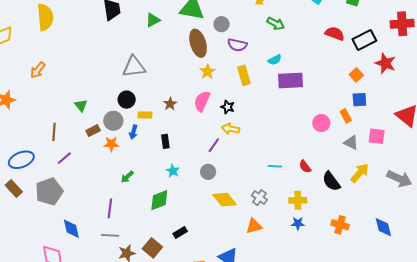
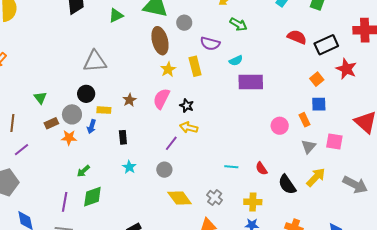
purple semicircle: (237, 45) -> (210, 44), moved
yellow rectangle: (244, 75) -> (195, 66), moved
gray triangle: (351, 143) -> (309, 147), turned 42
green diamond: (159, 200) -> (92, 197), moved

